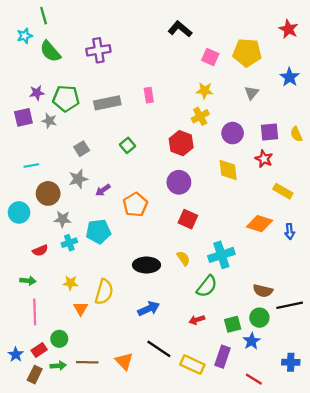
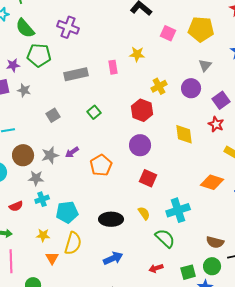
purple cross: (98, 50) -> (68, 27), turned 30
yellow star: (205, 91) -> (137, 54), moved
green pentagon: (66, 98) -> (39, 55), moved
purple square: (269, 132) -> (221, 100), turned -30
purple circle: (233, 133) -> (191, 88), moved
gray star: (78, 179) -> (50, 155), moved
cyan pentagon: (98, 231) -> (67, 212), moved
green semicircle: (207, 286) -> (165, 238), turned -85

